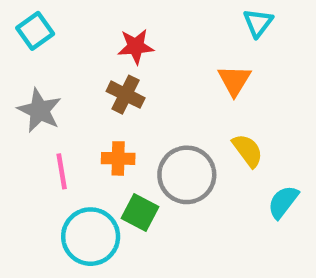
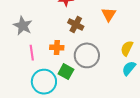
brown cross: (126, 95) -> (76, 24), moved
yellow semicircle: (248, 151) -> (127, 48), moved, turned -119

